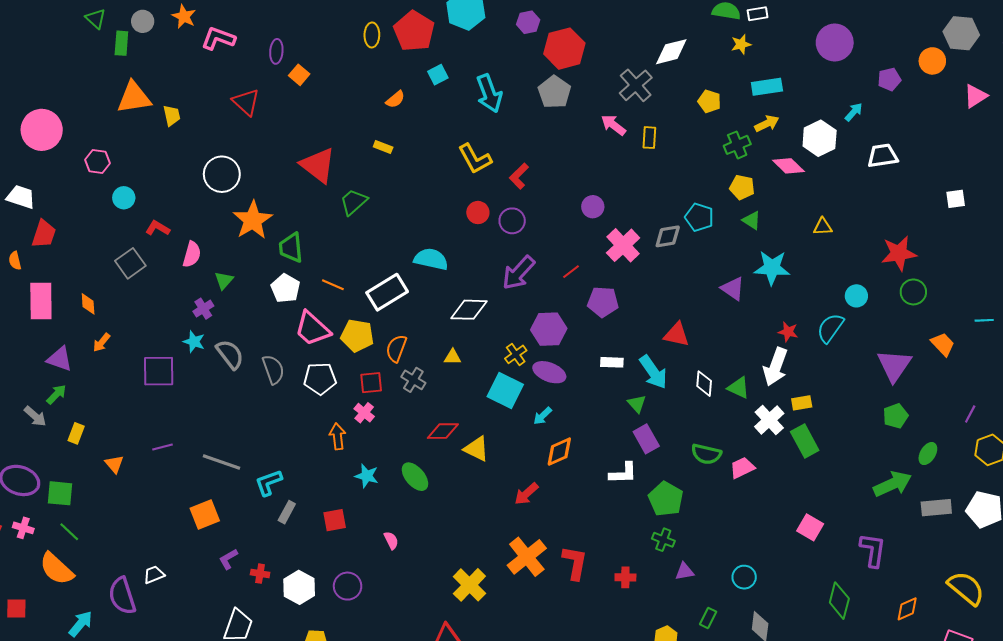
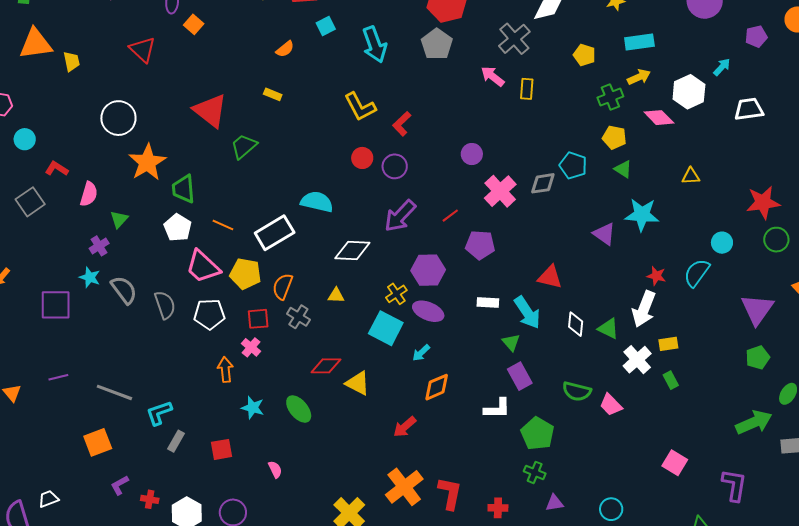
green rectangle: (805, 441) -> (671, 380), size x0.6
pink trapezoid: (742, 468) -> (611, 405), turned -110

